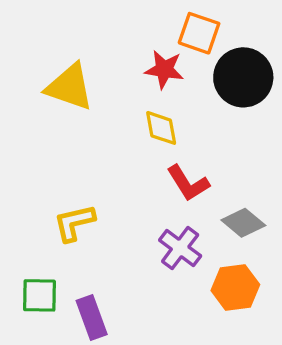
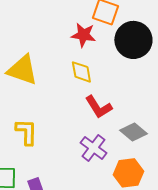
yellow triangle: (70, 87) -> (22, 70), moved
yellow L-shape: (74, 223) -> (26, 132), turned 104

